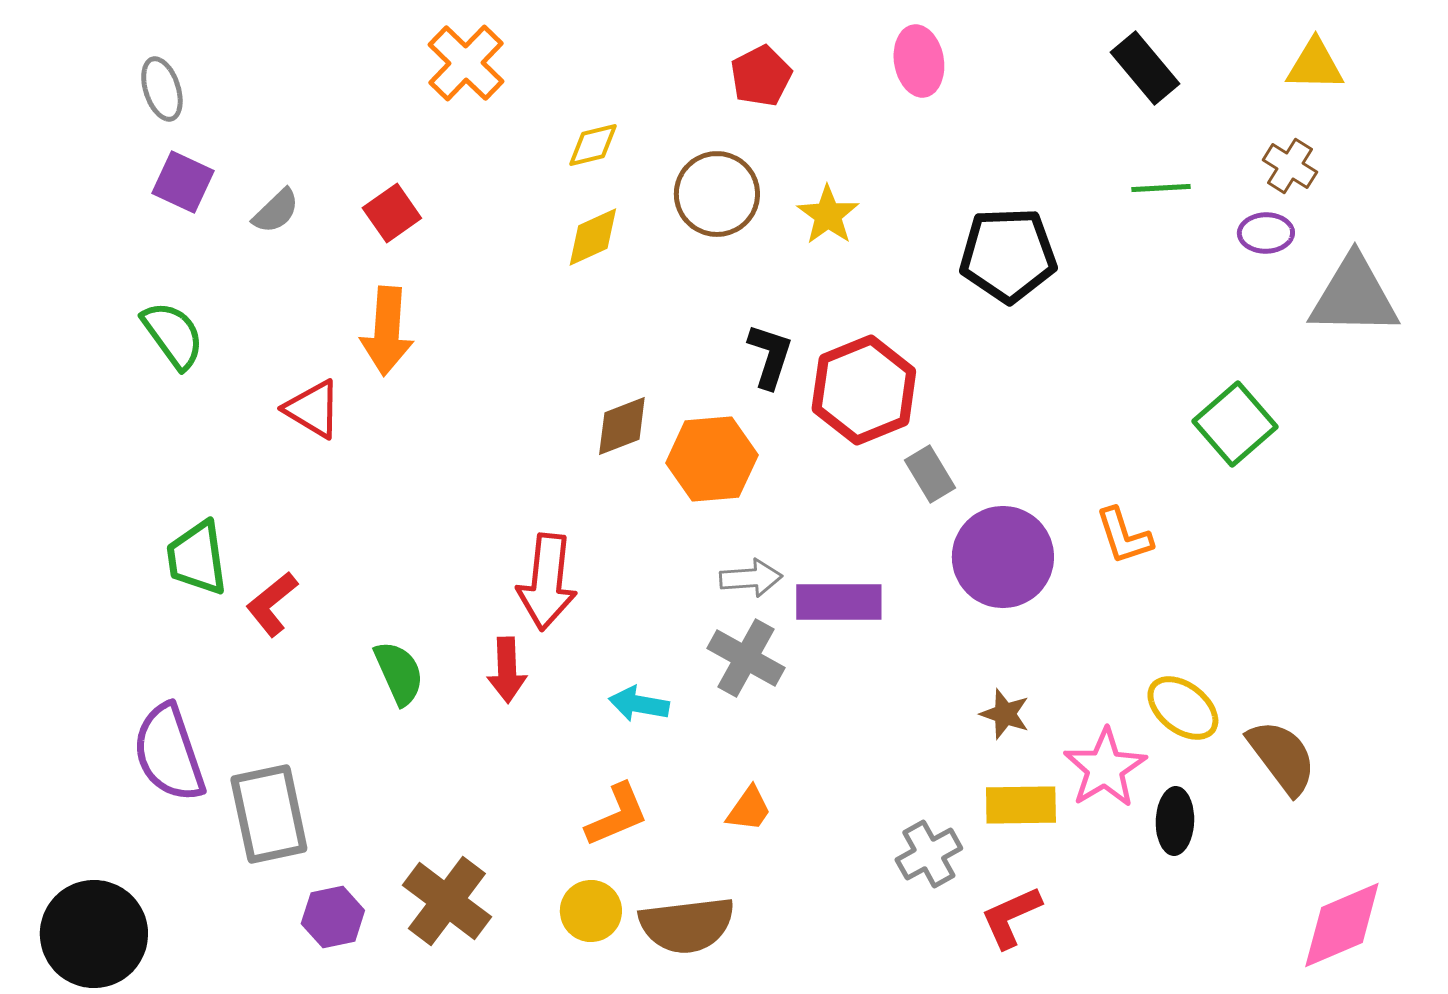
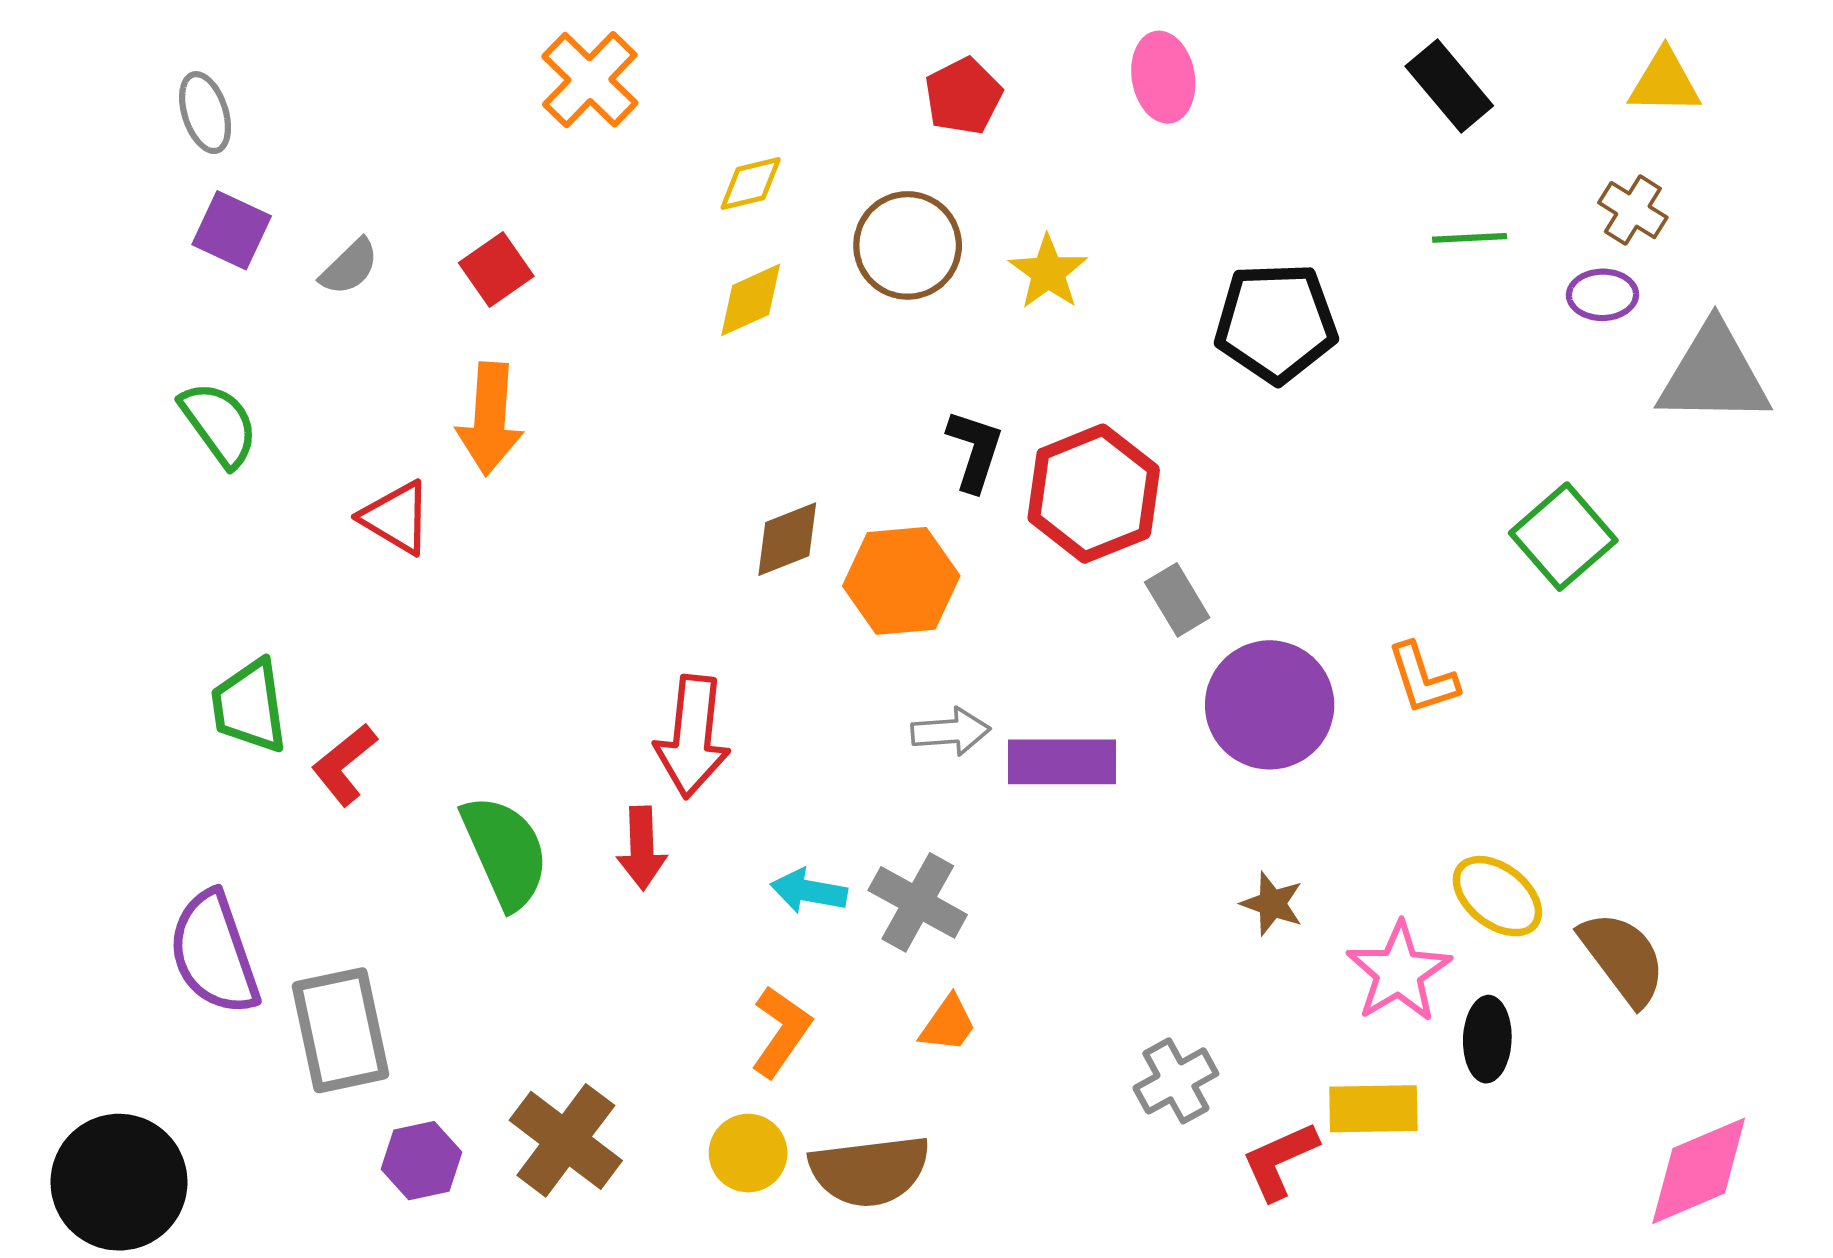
gray cross: (746, 658) -> (918, 902), moved
green semicircle: (399, 673) -> (505, 852), size x1.4
yellow rectangle: (1021, 805) -> (1373, 1109), moved
orange L-shape: (617, 815) -> (781, 1032), turned -32

